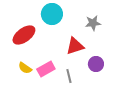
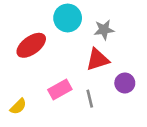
gray star: (93, 23) -> (104, 30), moved
yellow semicircle: (25, 68) -> (18, 106), moved, turned -80

